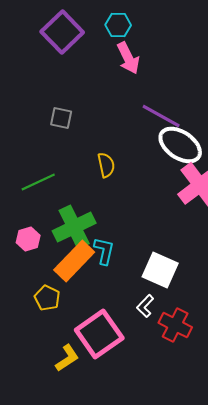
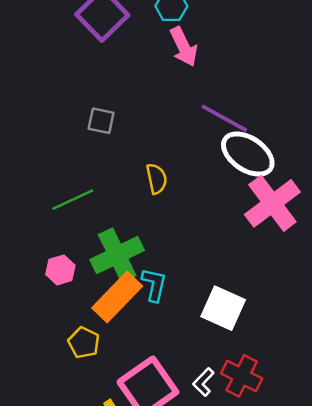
white L-shape: (145, 306) -> (203, 382), moved

